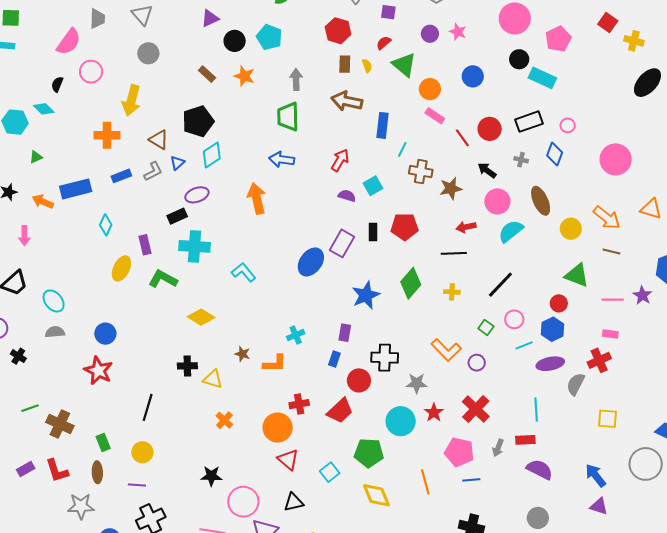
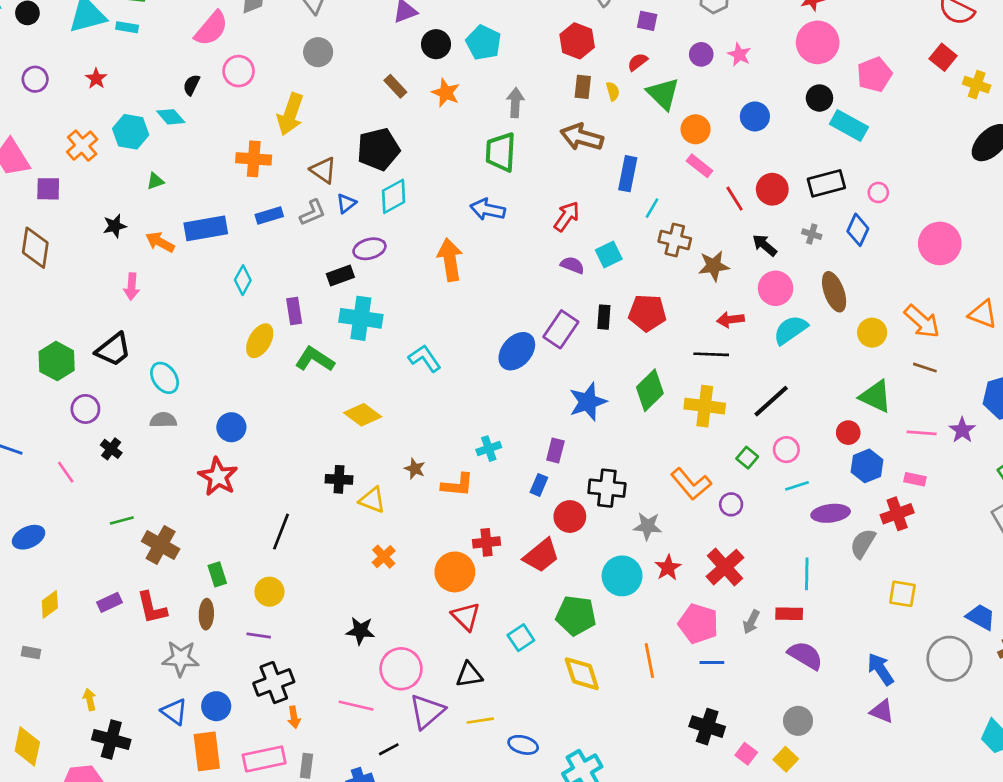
yellow cross: (452, 292) -> (705, 406), size x1.8
blue hexagon: (553, 329) -> (867, 466), moved

